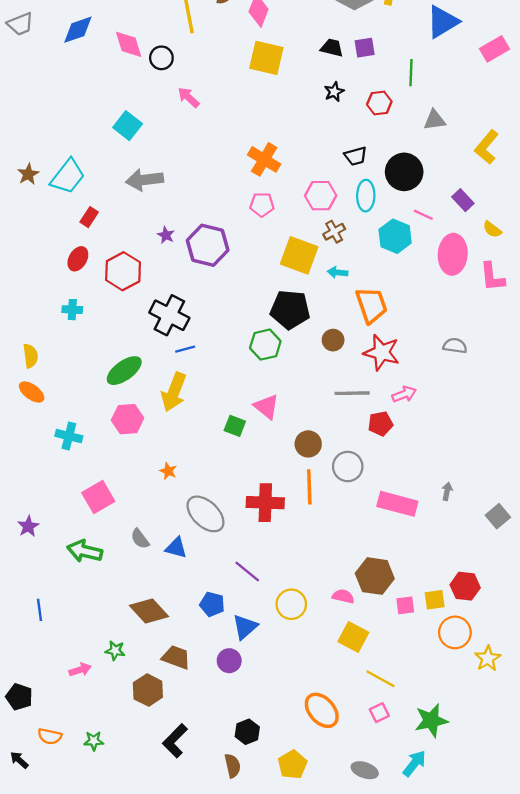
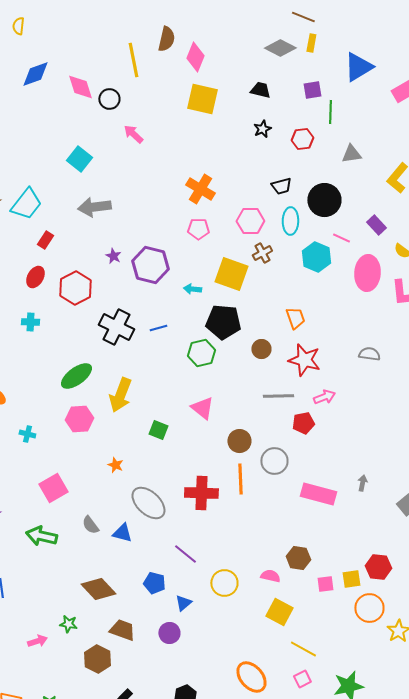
purple square: (365, 48) -> (312, 90), moved
cyan arrow: (338, 272) -> (192, 289), moved
orange trapezoid: (371, 305) -> (295, 318), size x0.7
blue line: (185, 349) -> (158, 328), moved
green square: (235, 426) -> (158, 430), moved
cyan cross: (69, 436) -> (27, 434), size x0.7
brown hexagon: (375, 576) -> (298, 558), size x0.7
blue triangle: (245, 627) -> (183, 603), size x0.7

